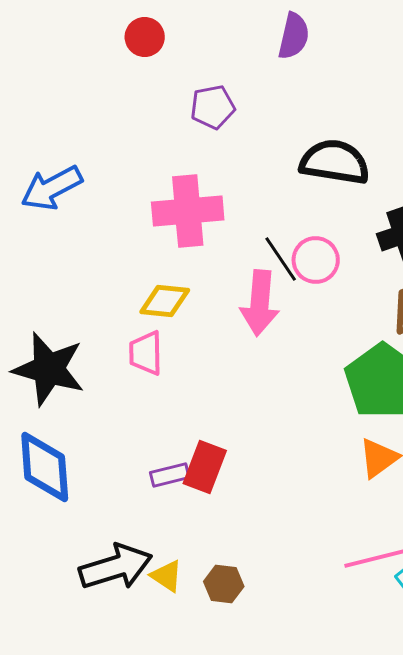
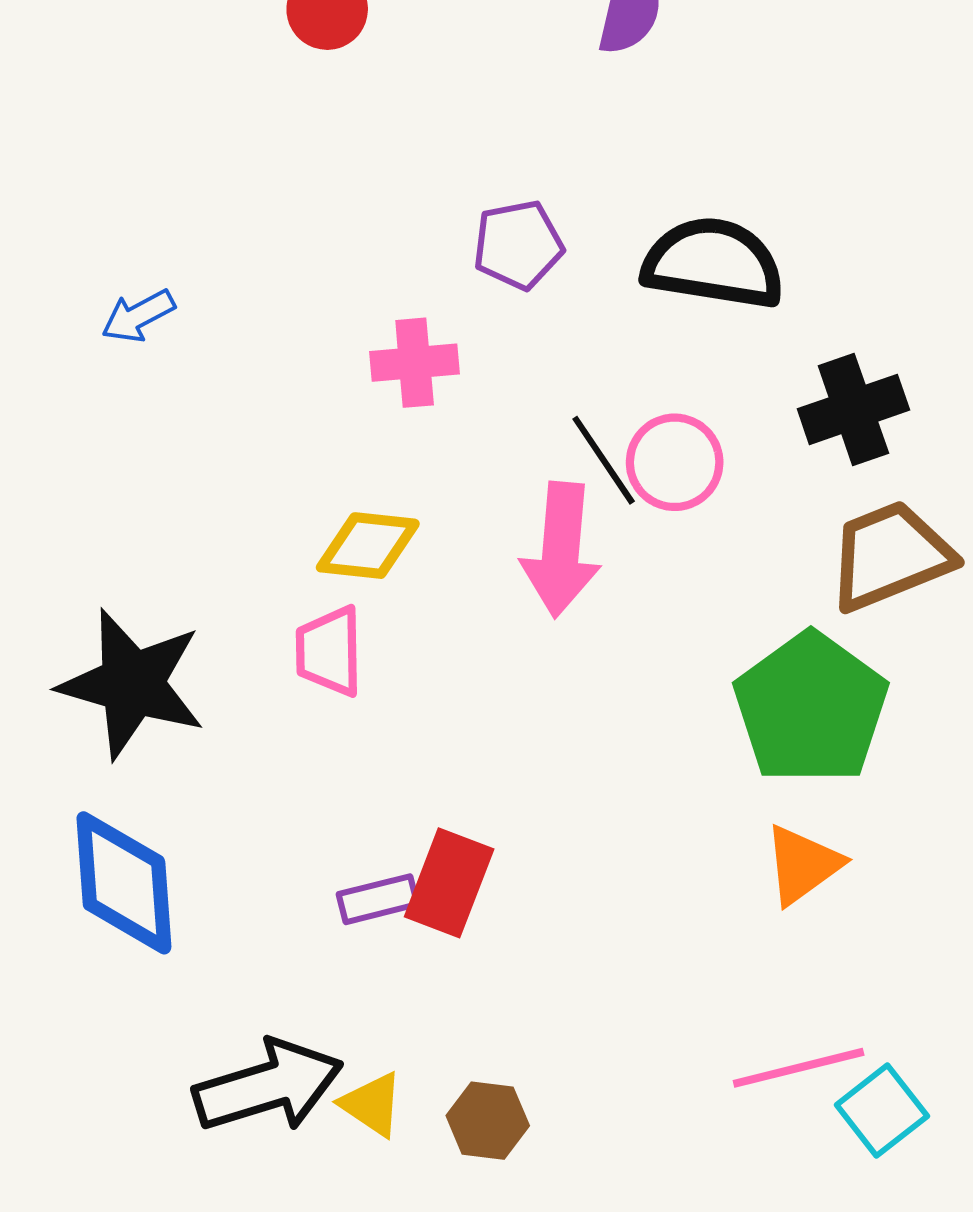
purple pentagon: (213, 107) -> (518, 245), moved
blue arrow: (52, 188) -> (138, 316), size x0.6
pink cross: (188, 211) -> (415, 363), size x0.6

